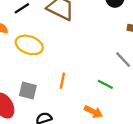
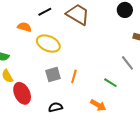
gray square: (28, 91) -> (53, 74), moved, turned -35

